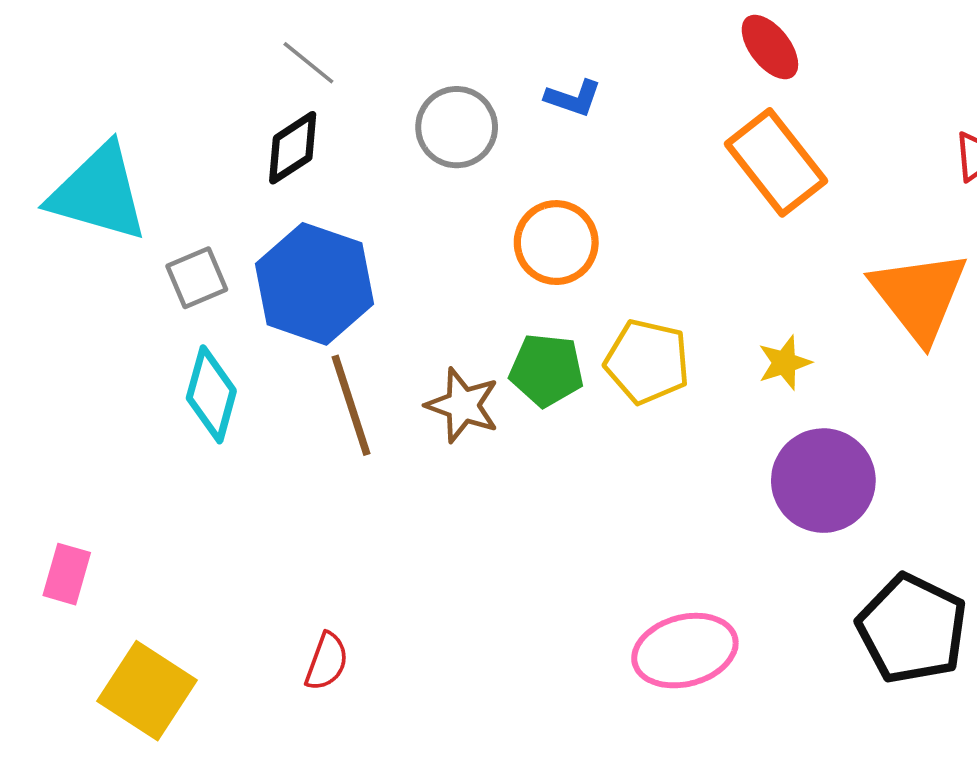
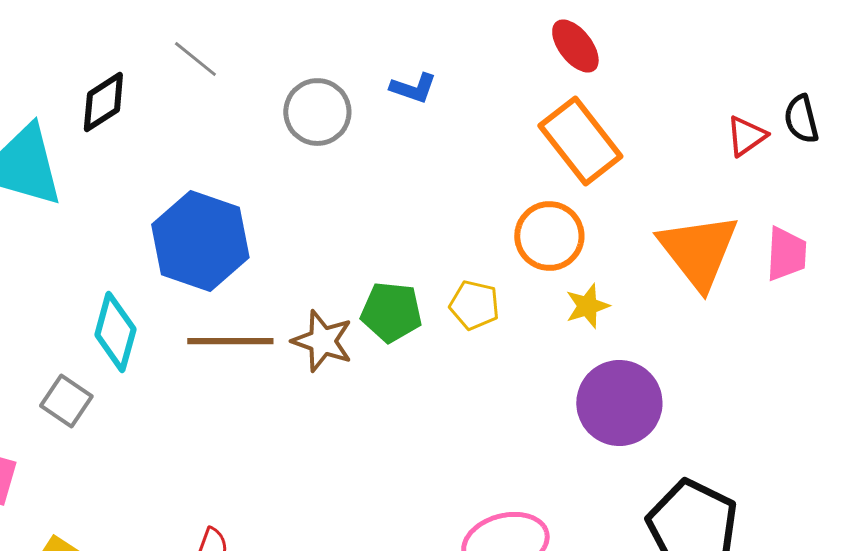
black diamond: (293, 148) -> (103, 102), moved
orange circle: (556, 243) -> (549, 236), moved
gray square: (197, 278) -> (66, 401), moved, turned -33
yellow pentagon: (647, 362) -> (474, 305), size x0.7
brown line: (351, 405) -> (230, 341), turned -72

